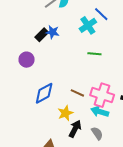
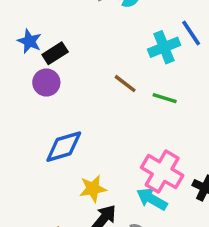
blue star: (52, 32) -> (29, 41), moved
black rectangle: (42, 35) -> (55, 53), moved
brown line: (77, 93) -> (125, 84), moved

